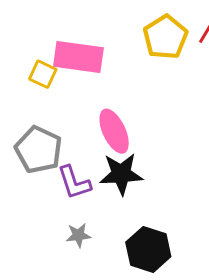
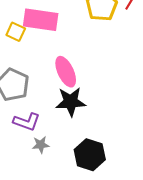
purple L-shape: (74, 182) -> (27, 122), moved, turned -52

